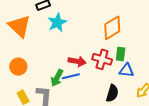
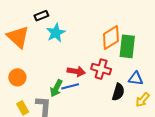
green rectangle: (121, 54) -> (127, 46), moved, size x1.6
blue triangle: (127, 70) -> (136, 79), moved
black semicircle: (112, 93) -> (118, 92), moved

